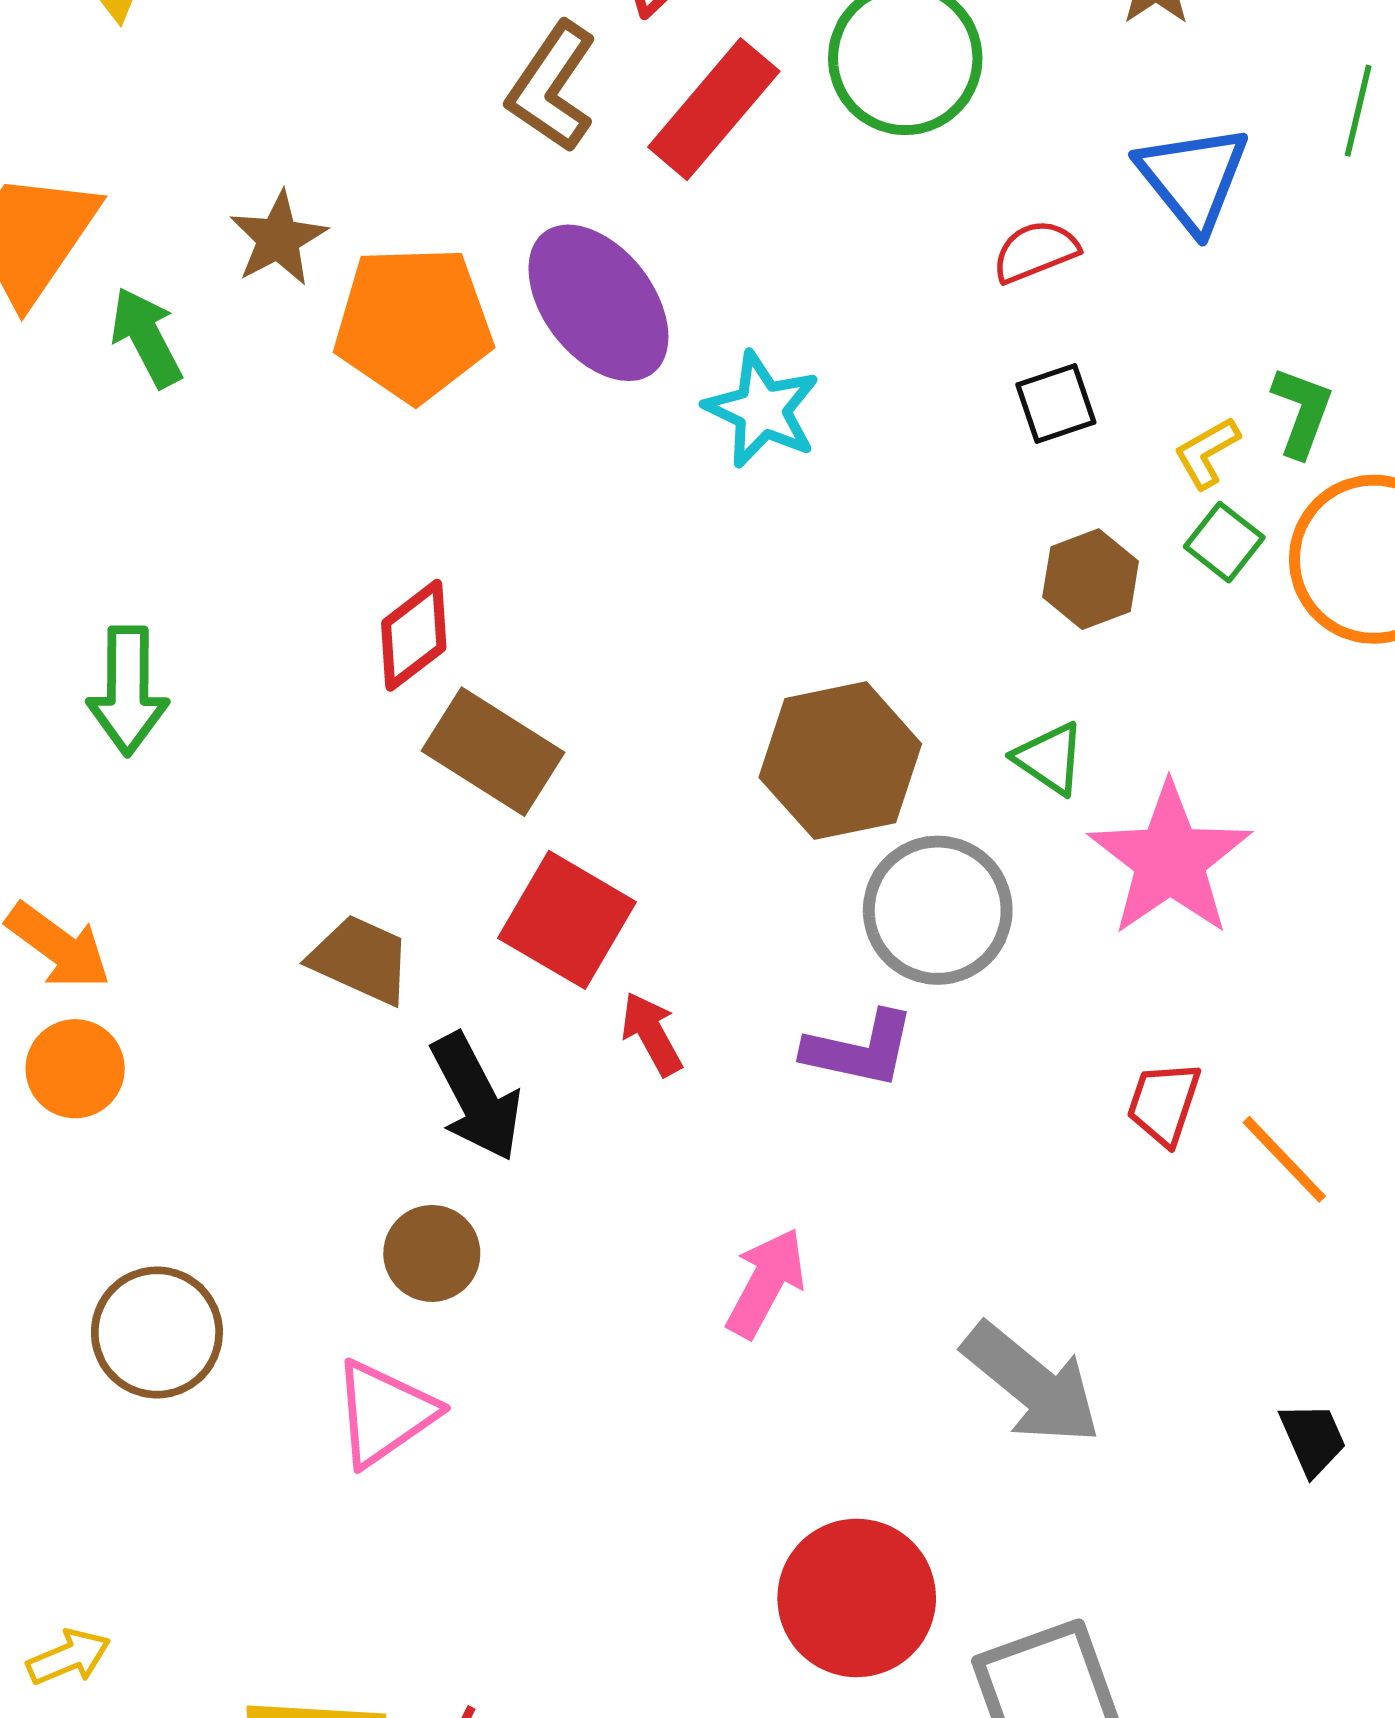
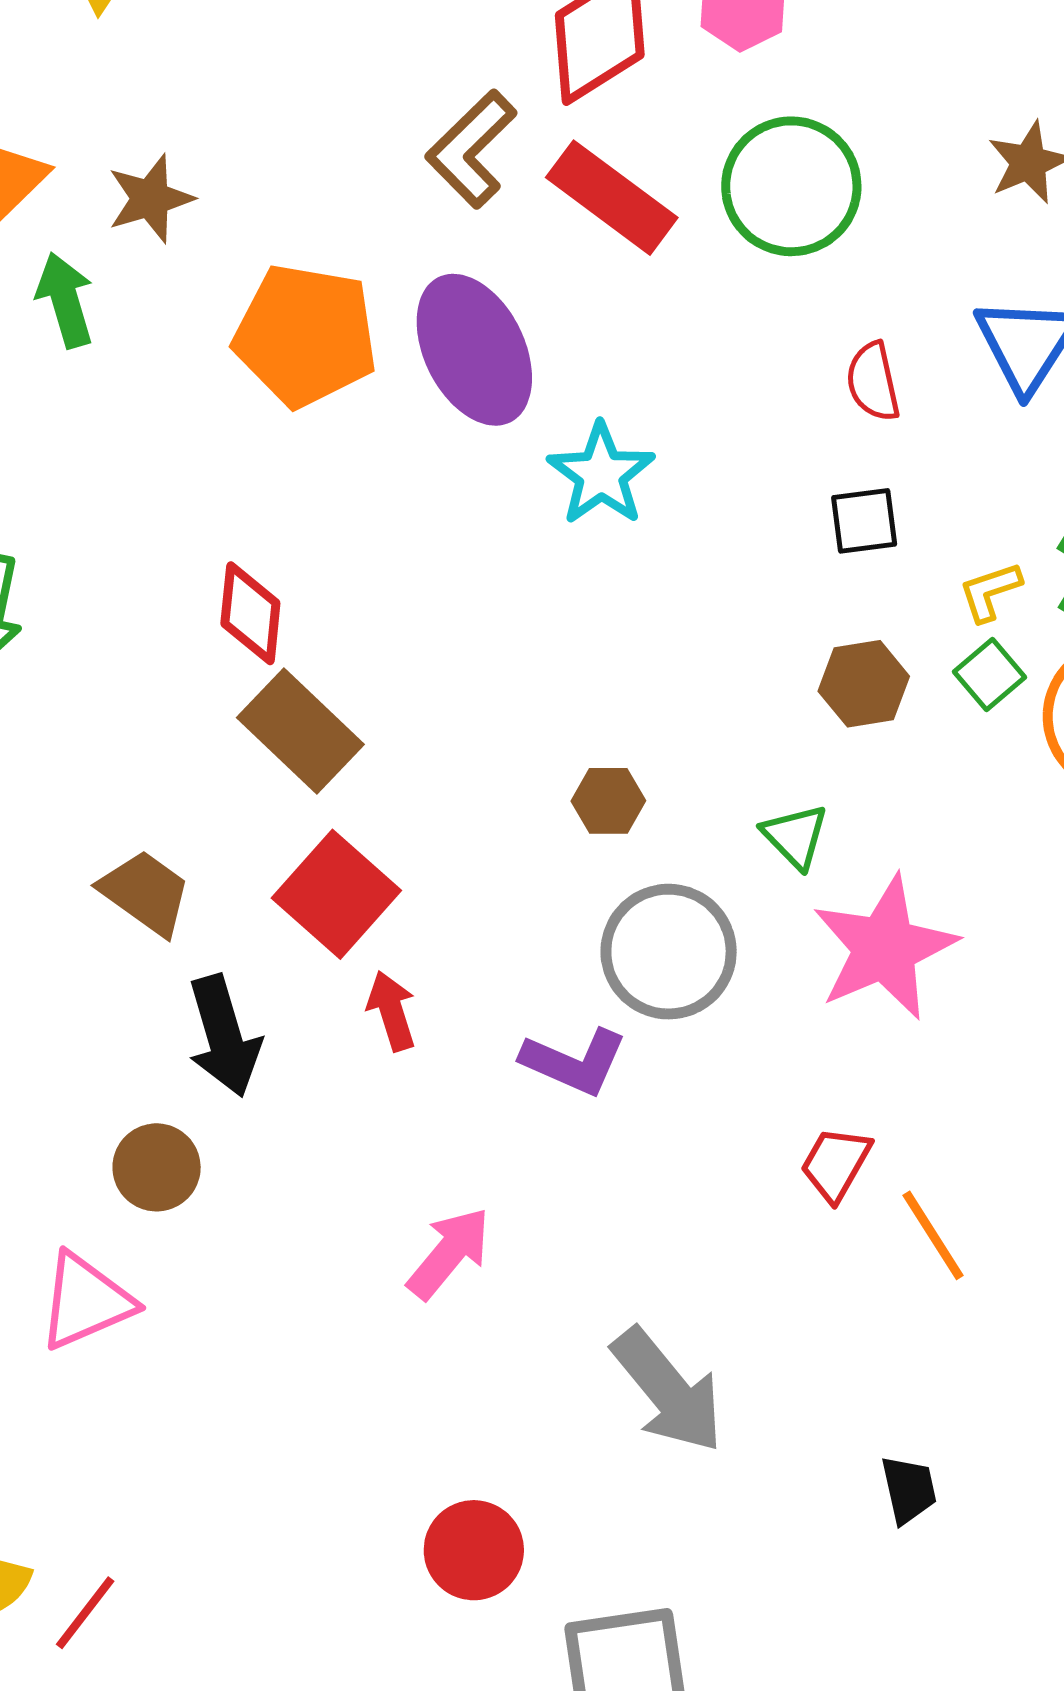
red rectangle: (714, 109) -> (612, 198), turned 75
brown star: (278, 239) -> (150, 199), moved
red semicircle: (1035, 251) -> (873, 382), turned -92
red diamond: (414, 635) -> (250, 613), turned -58
brown hexagon: (840, 761) -> (608, 801), size x0.5
red circle: (857, 1598) -> (474, 1550), size x0.7

